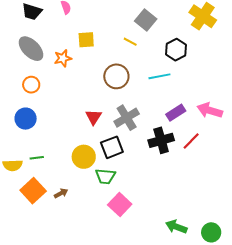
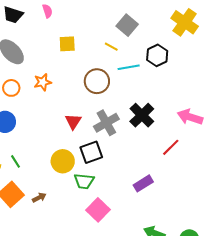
orange star: (63, 58) -> (43, 82), moved
cyan line: (159, 76) -> (129, 67), moved
purple rectangle: (176, 113) -> (143, 183), moved
black cross: (161, 140) -> (142, 115), moved, turned -30
green line: (37, 158) -> (15, 161), turned 64

